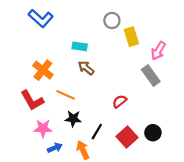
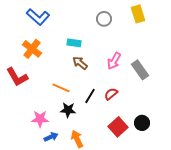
yellow rectangle: (131, 37) -> (138, 14), moved
pink arrow: (158, 51) -> (114, 61), moved
orange cross: (43, 70) -> (32, 49), moved
red L-shape: (32, 100) -> (17, 77), moved
black line: (97, 132) -> (90, 96), moved

